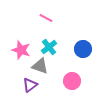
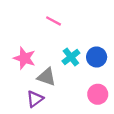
cyan cross: (49, 47) -> (71, 57), moved
pink circle: (72, 81) -> (98, 94), moved

